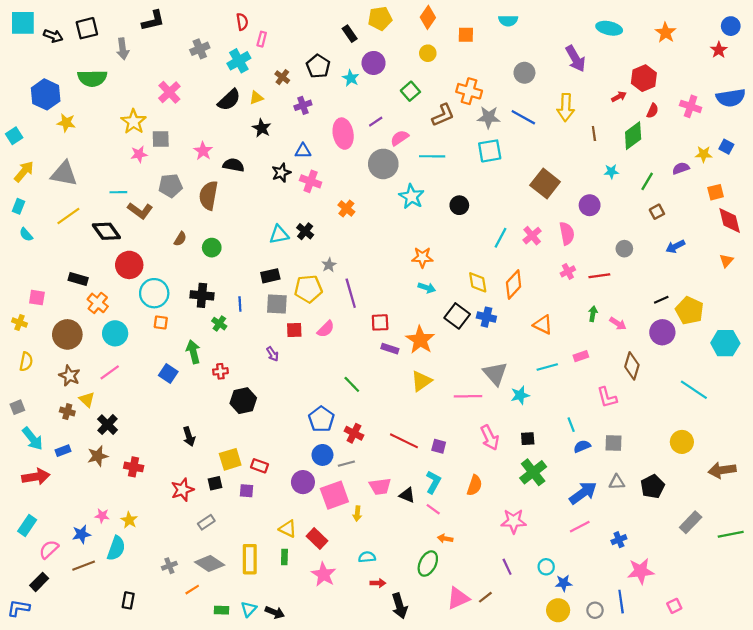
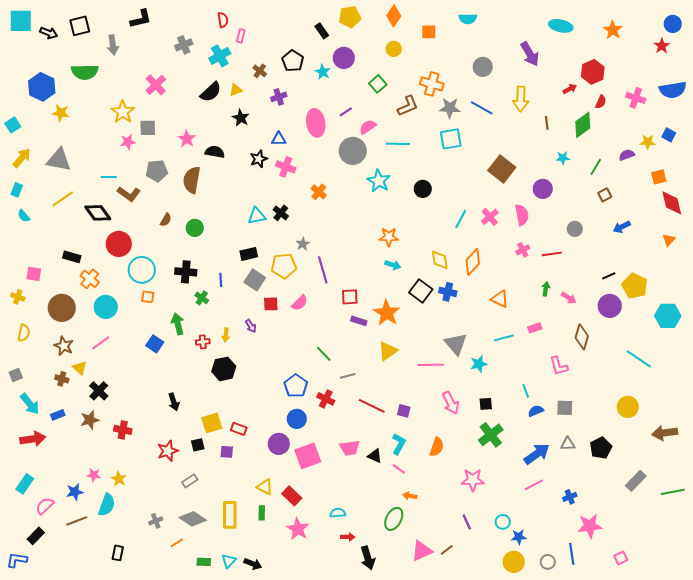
gray square: (277, 304) -> (255, 280), turned 30
gray line: (346, 464) -> (348, 376), moved
yellow arrow: (357, 514) -> (226, 335), moved

